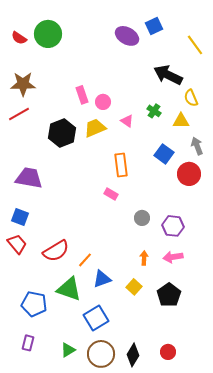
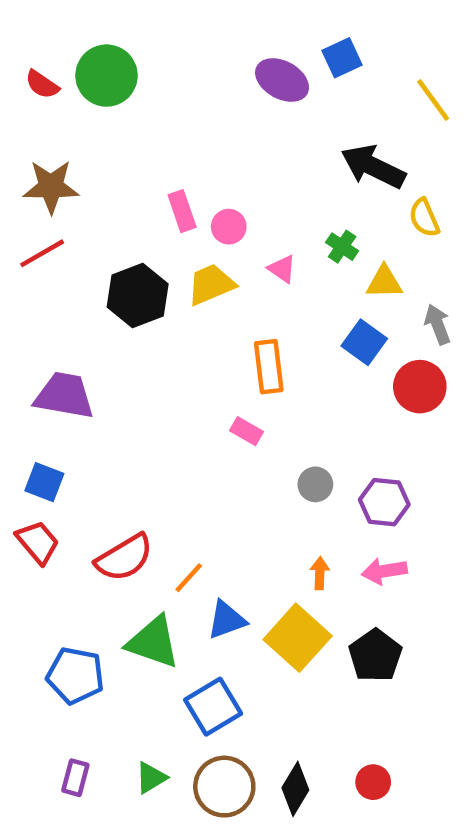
yellow triangle: (181, 121) -> (384, 282), moved
yellow square: (134, 287) -> (298, 638), size x1.8
purple rectangle: (28, 343) -> (75, 778), moved

